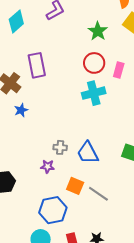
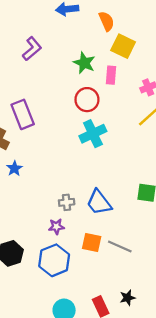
pink rectangle: (119, 70) -> (111, 75), moved
blue hexagon: (53, 210) -> (54, 260), moved

